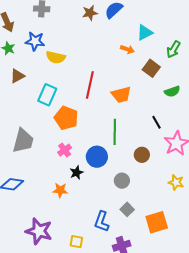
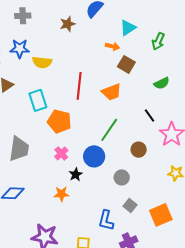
brown star: (90, 13) -> (68, 24), moved
brown square: (151, 68) -> (126, 64), moved
cyan rectangle: (47, 95) -> (38, 100), turned -35
green line: (115, 132) -> (109, 130), turned 40

